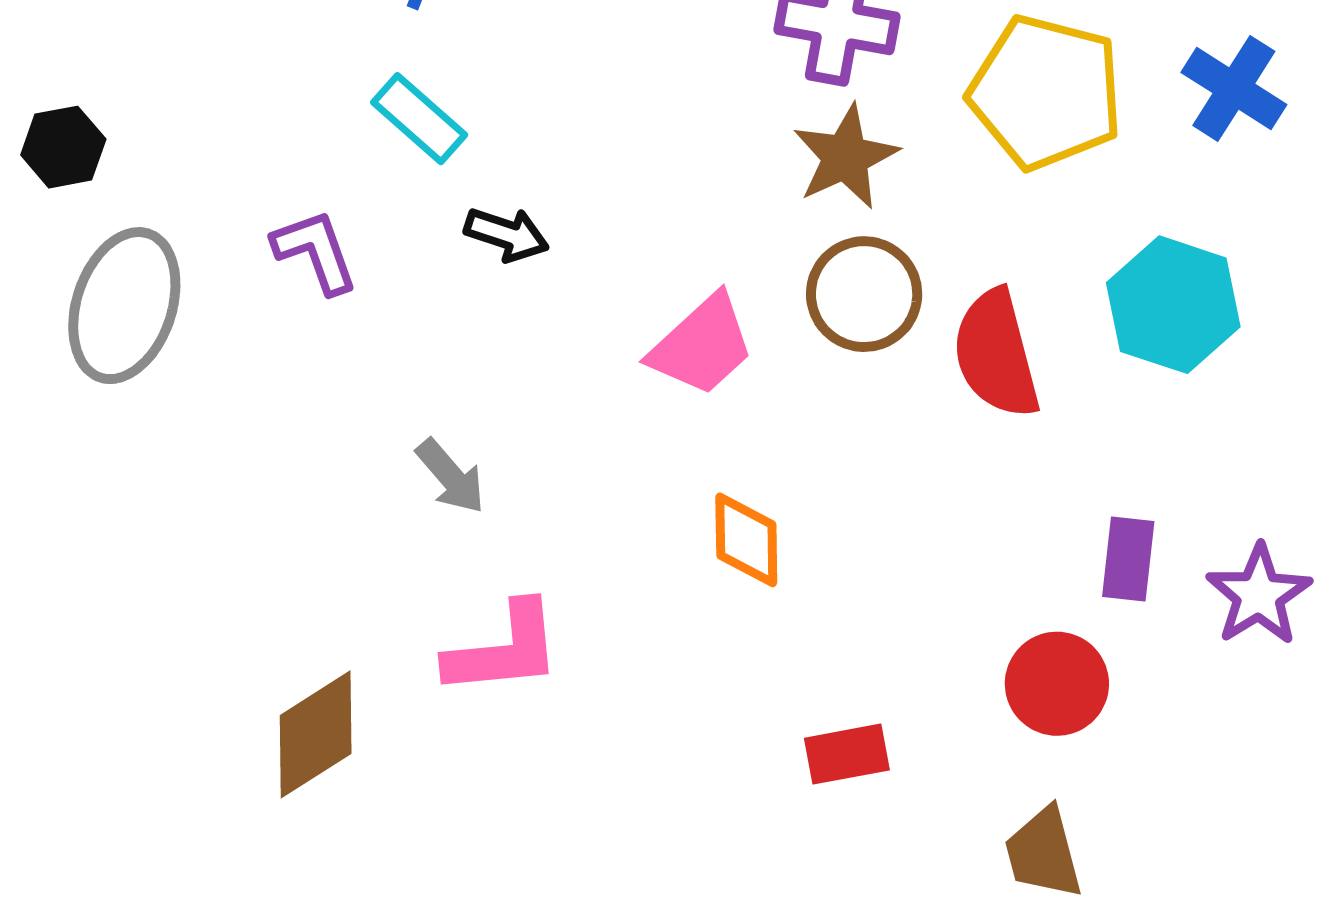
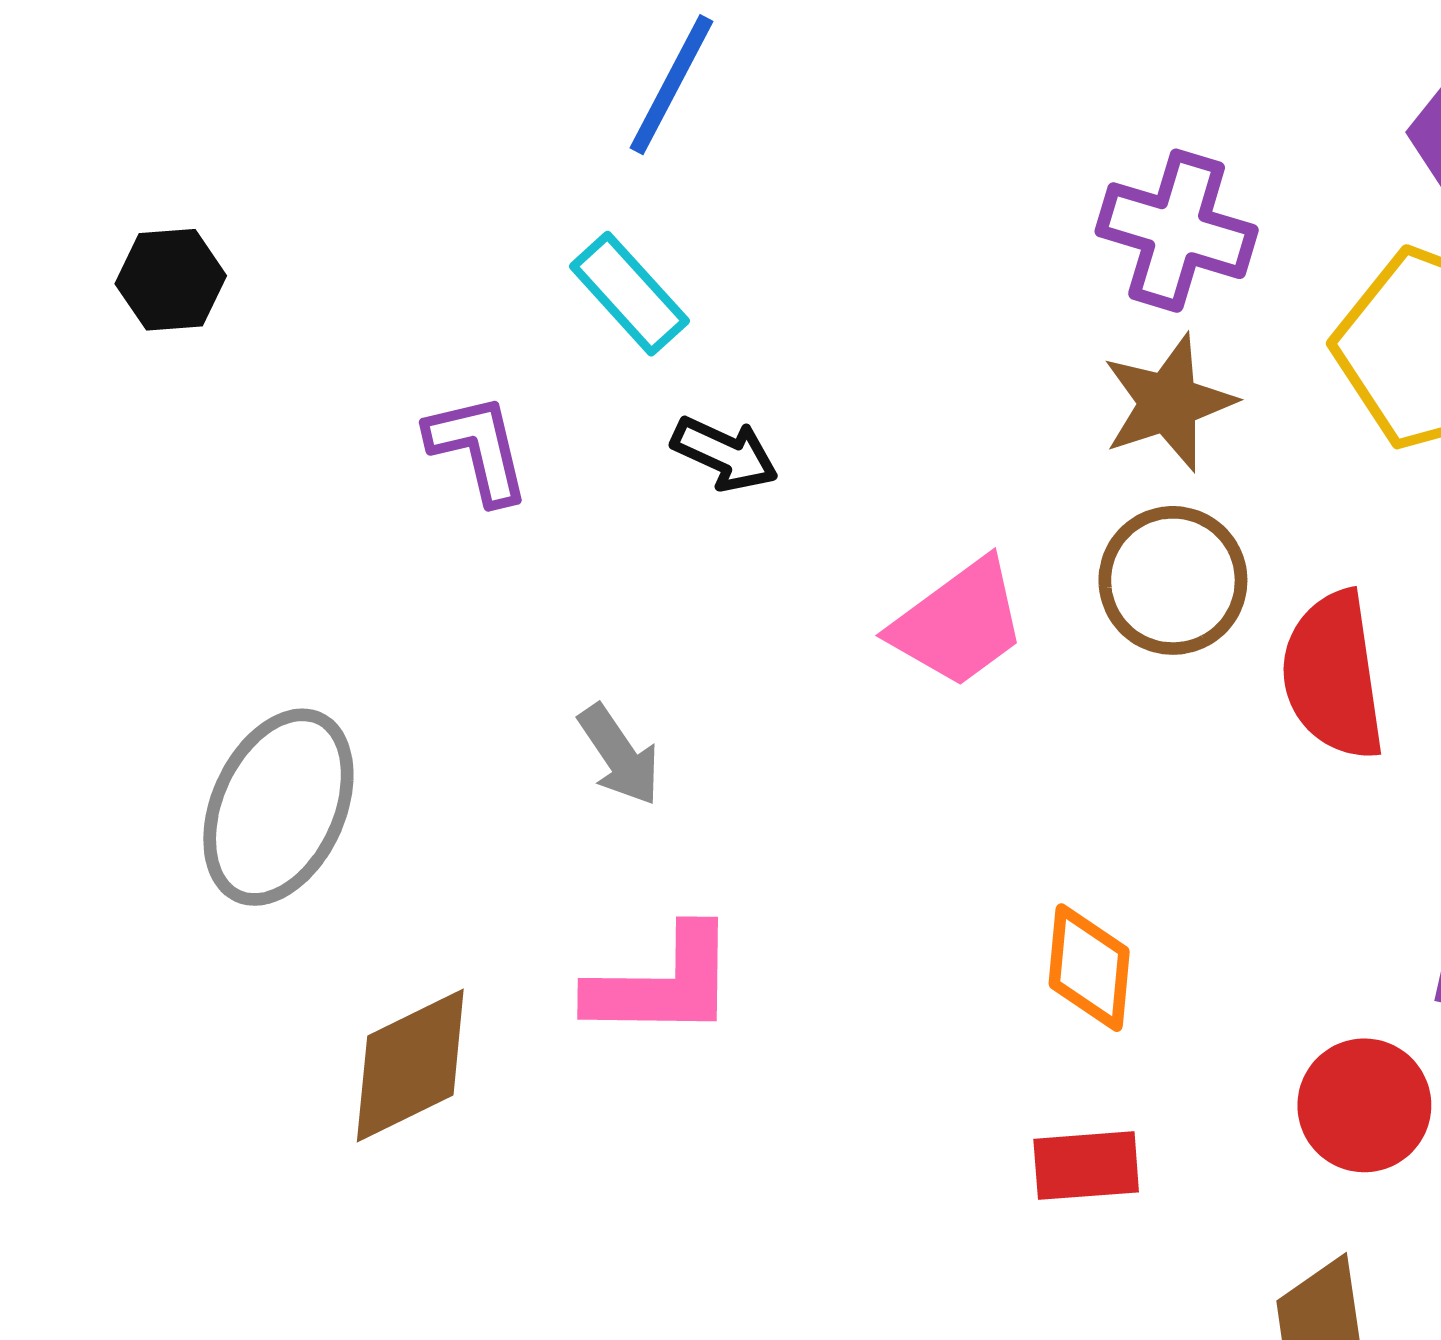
gray ellipse: (124, 306) -> (278, 807), moved
orange diamond: (746, 540) -> (1089, 968), moved

